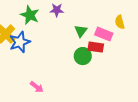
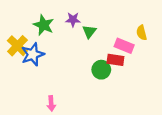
green triangle: (81, 31) -> (89, 32), moved
pink arrow: (37, 87) -> (51, 103), turned 48

